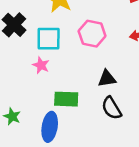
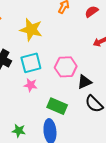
pink hexagon: (92, 34) -> (66, 67), moved
green rectangle: (66, 99) -> (57, 106), turned 36

